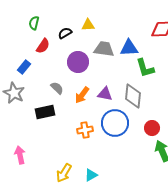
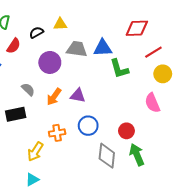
gray diamond: (133, 96) -> (107, 156), moved
blue circle: (115, 123) -> (88, 126), size x0.7
yellow arrow: (64, 173) -> (35, 152), moved
cyan triangle: (91, 175) -> (32, 180), moved

